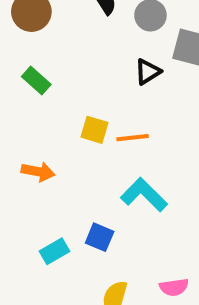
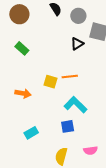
yellow square: (95, 130) -> (50, 82), moved
blue square: (100, 237) -> (68, 126), moved, turned -32

